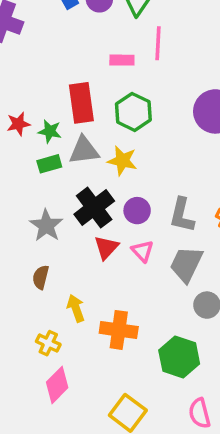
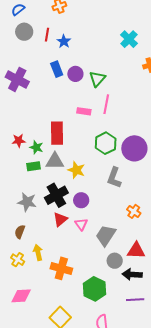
green hexagon: (133, 112) -> (106, 143), moved
gray L-shape: (182, 215) -> (114, 178), moved
gray star: (46, 226) -> (27, 202), turned -30
yellow cross: (48, 343) -> (18, 260), moved
pink diamond: (57, 385) -> (21, 296), turned 35

